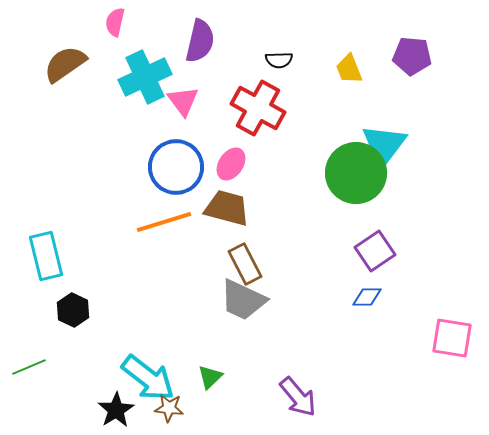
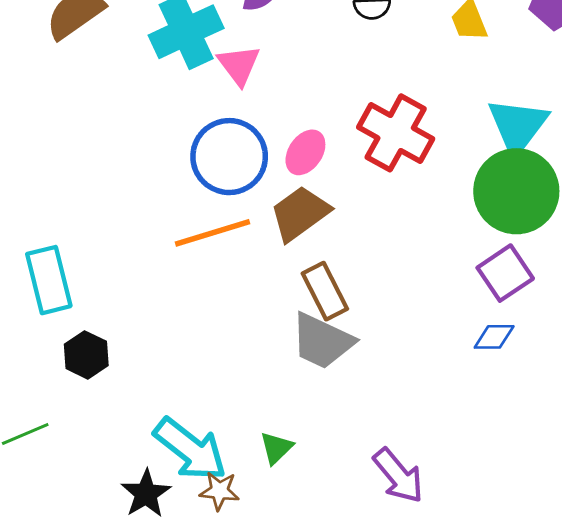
red cross: (258, 108) -> (396, 133), moved
green circle: (356, 173) -> (516, 191), moved
brown trapezoid: (227, 208) -> (300, 213), turned -51

